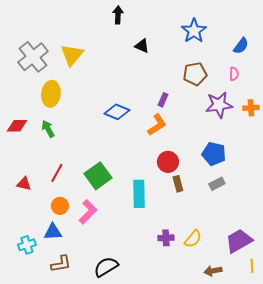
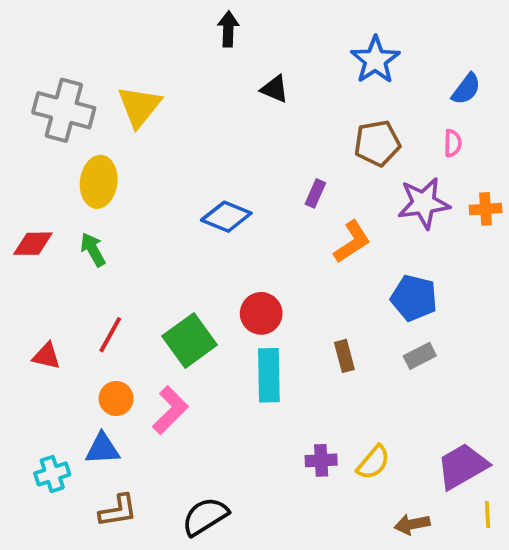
gray cross: (33, 57) -> (64, 110), turned -36
orange L-shape: (157, 125) -> (352, 242), moved
red circle: (168, 162) -> (261, 313), moved

